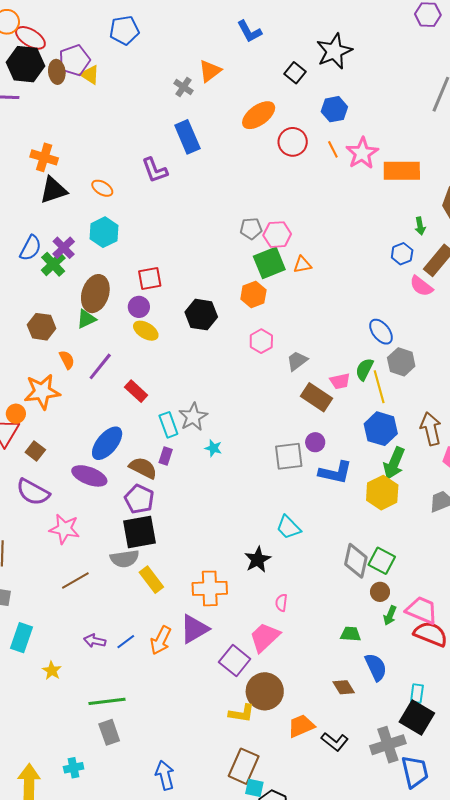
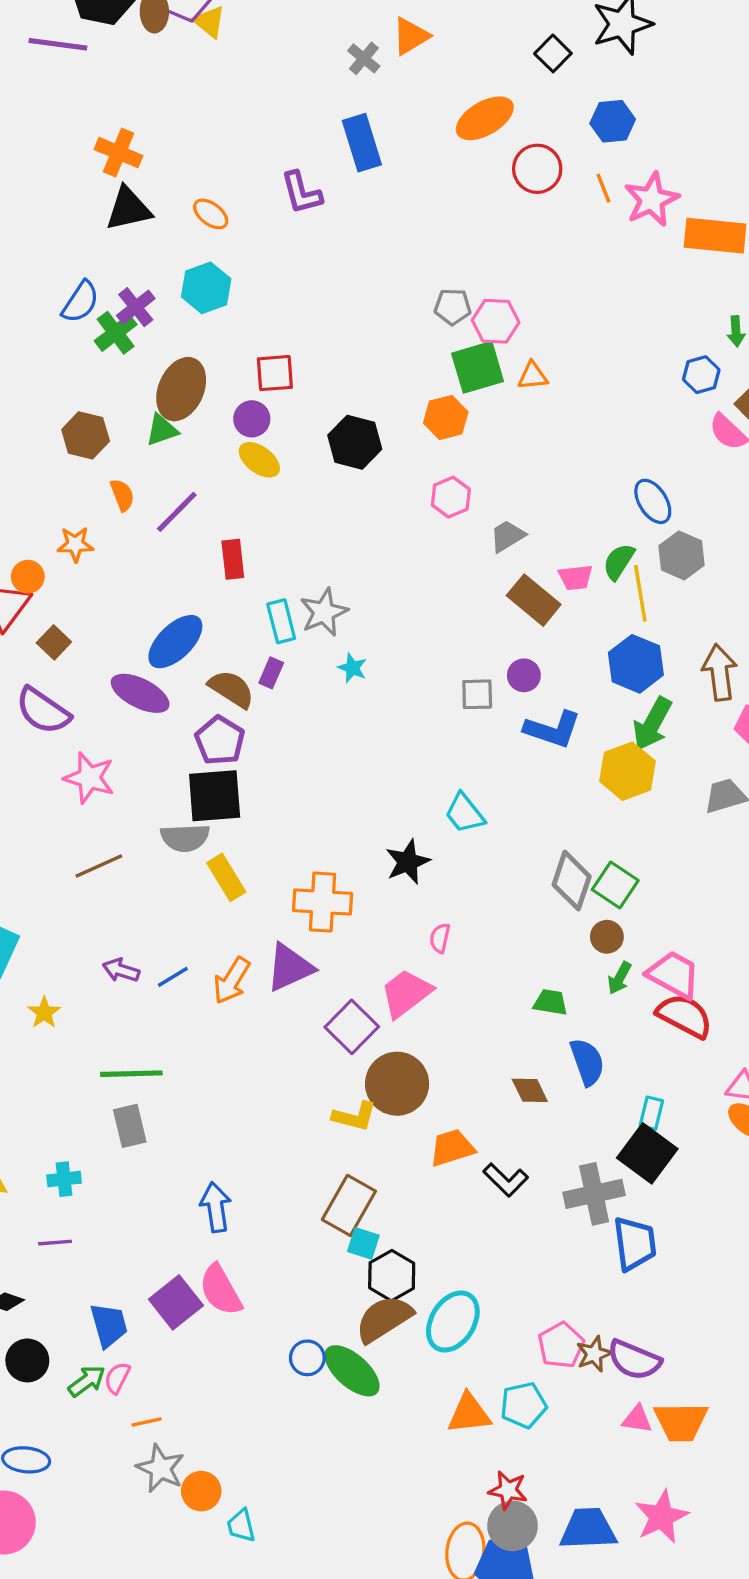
red rectangle: (136, 391) -> (233, 559), turned 35
orange star: (42, 392) -> (75, 544), size x0.6
gray square: (289, 456) -> (477, 694), size x0.7

